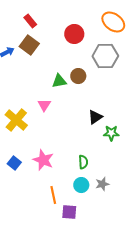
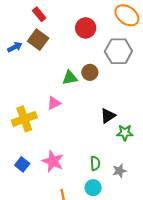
pink triangle: (44, 105) -> (54, 103), turned 32
yellow cross: (16, 120) -> (24, 119), turned 30
gray star: (102, 184) -> (120, 171), moved

